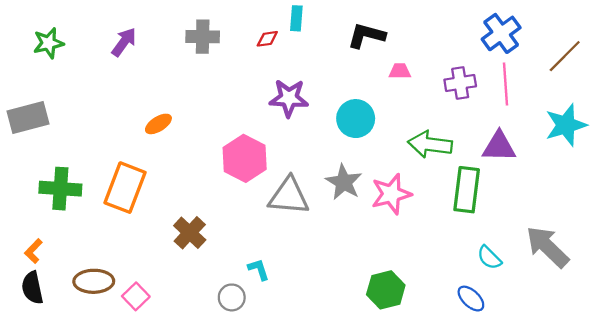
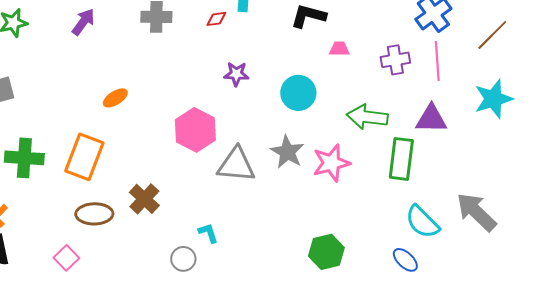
purple star: (289, 98) -> (236, 74), size x0.7
cyan semicircle: (489, 258) -> (422, 222), size x1.5
brown ellipse: (94, 281) -> (94, 214), moved
pink square: (136, 296) -> (66, 258), moved

